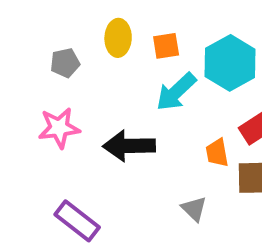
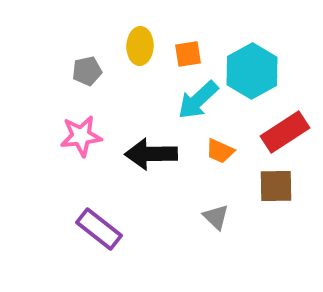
orange trapezoid: (217, 153) -> (220, 151), moved, turned -56

